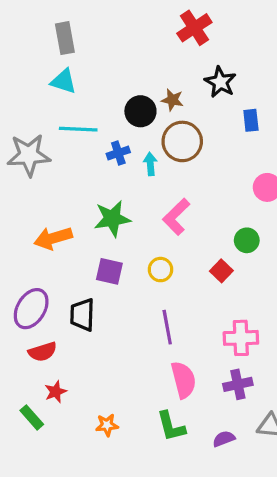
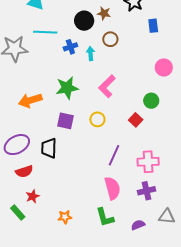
brown circle: (182, 141) -> (110, 39), size x0.6
purple ellipse: (31, 309) -> (17, 145), turned 30
purple line: (167, 327) -> (114, 155), moved, turned 35

